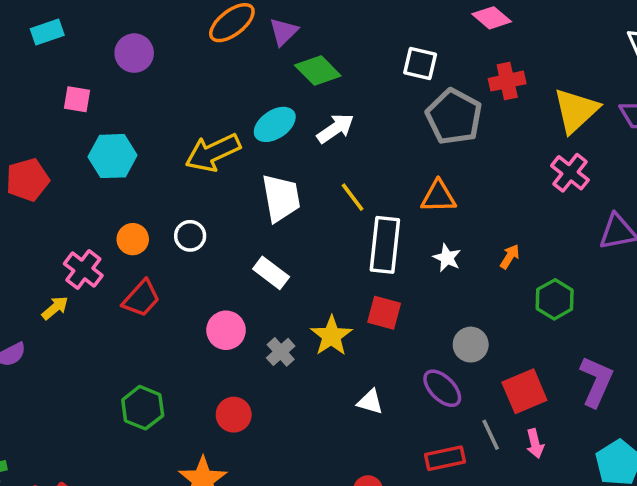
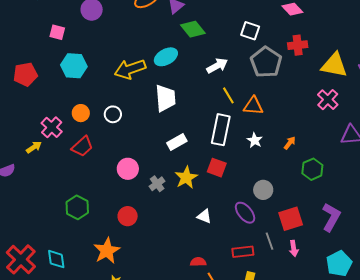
yellow triangle: (576, 110) -> (334, 65), turned 48
white arrow: (335, 128) -> (217, 66), moved
yellow line: (353, 197) -> (228, 95), moved
white rectangle: (271, 273) -> (177, 142), moved, turned -72

